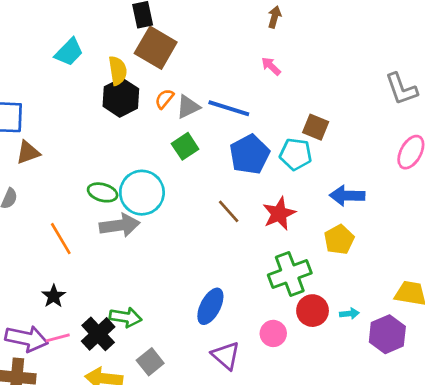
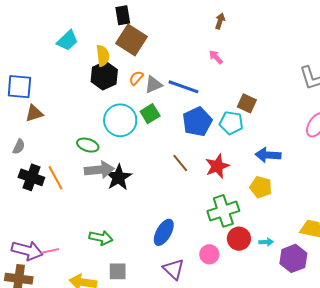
cyan circle: (142, 193) -> (120, 120), moved
yellow pentagon: (339, 240) -> (261, 187), turned -30
black star: (54, 296) -> (119, 177), moved, size x1.5
black cross: (98, 334) -> (31, 177), moved, turned -30
gray square: (150, 362) -> (118, 271), turned 36

